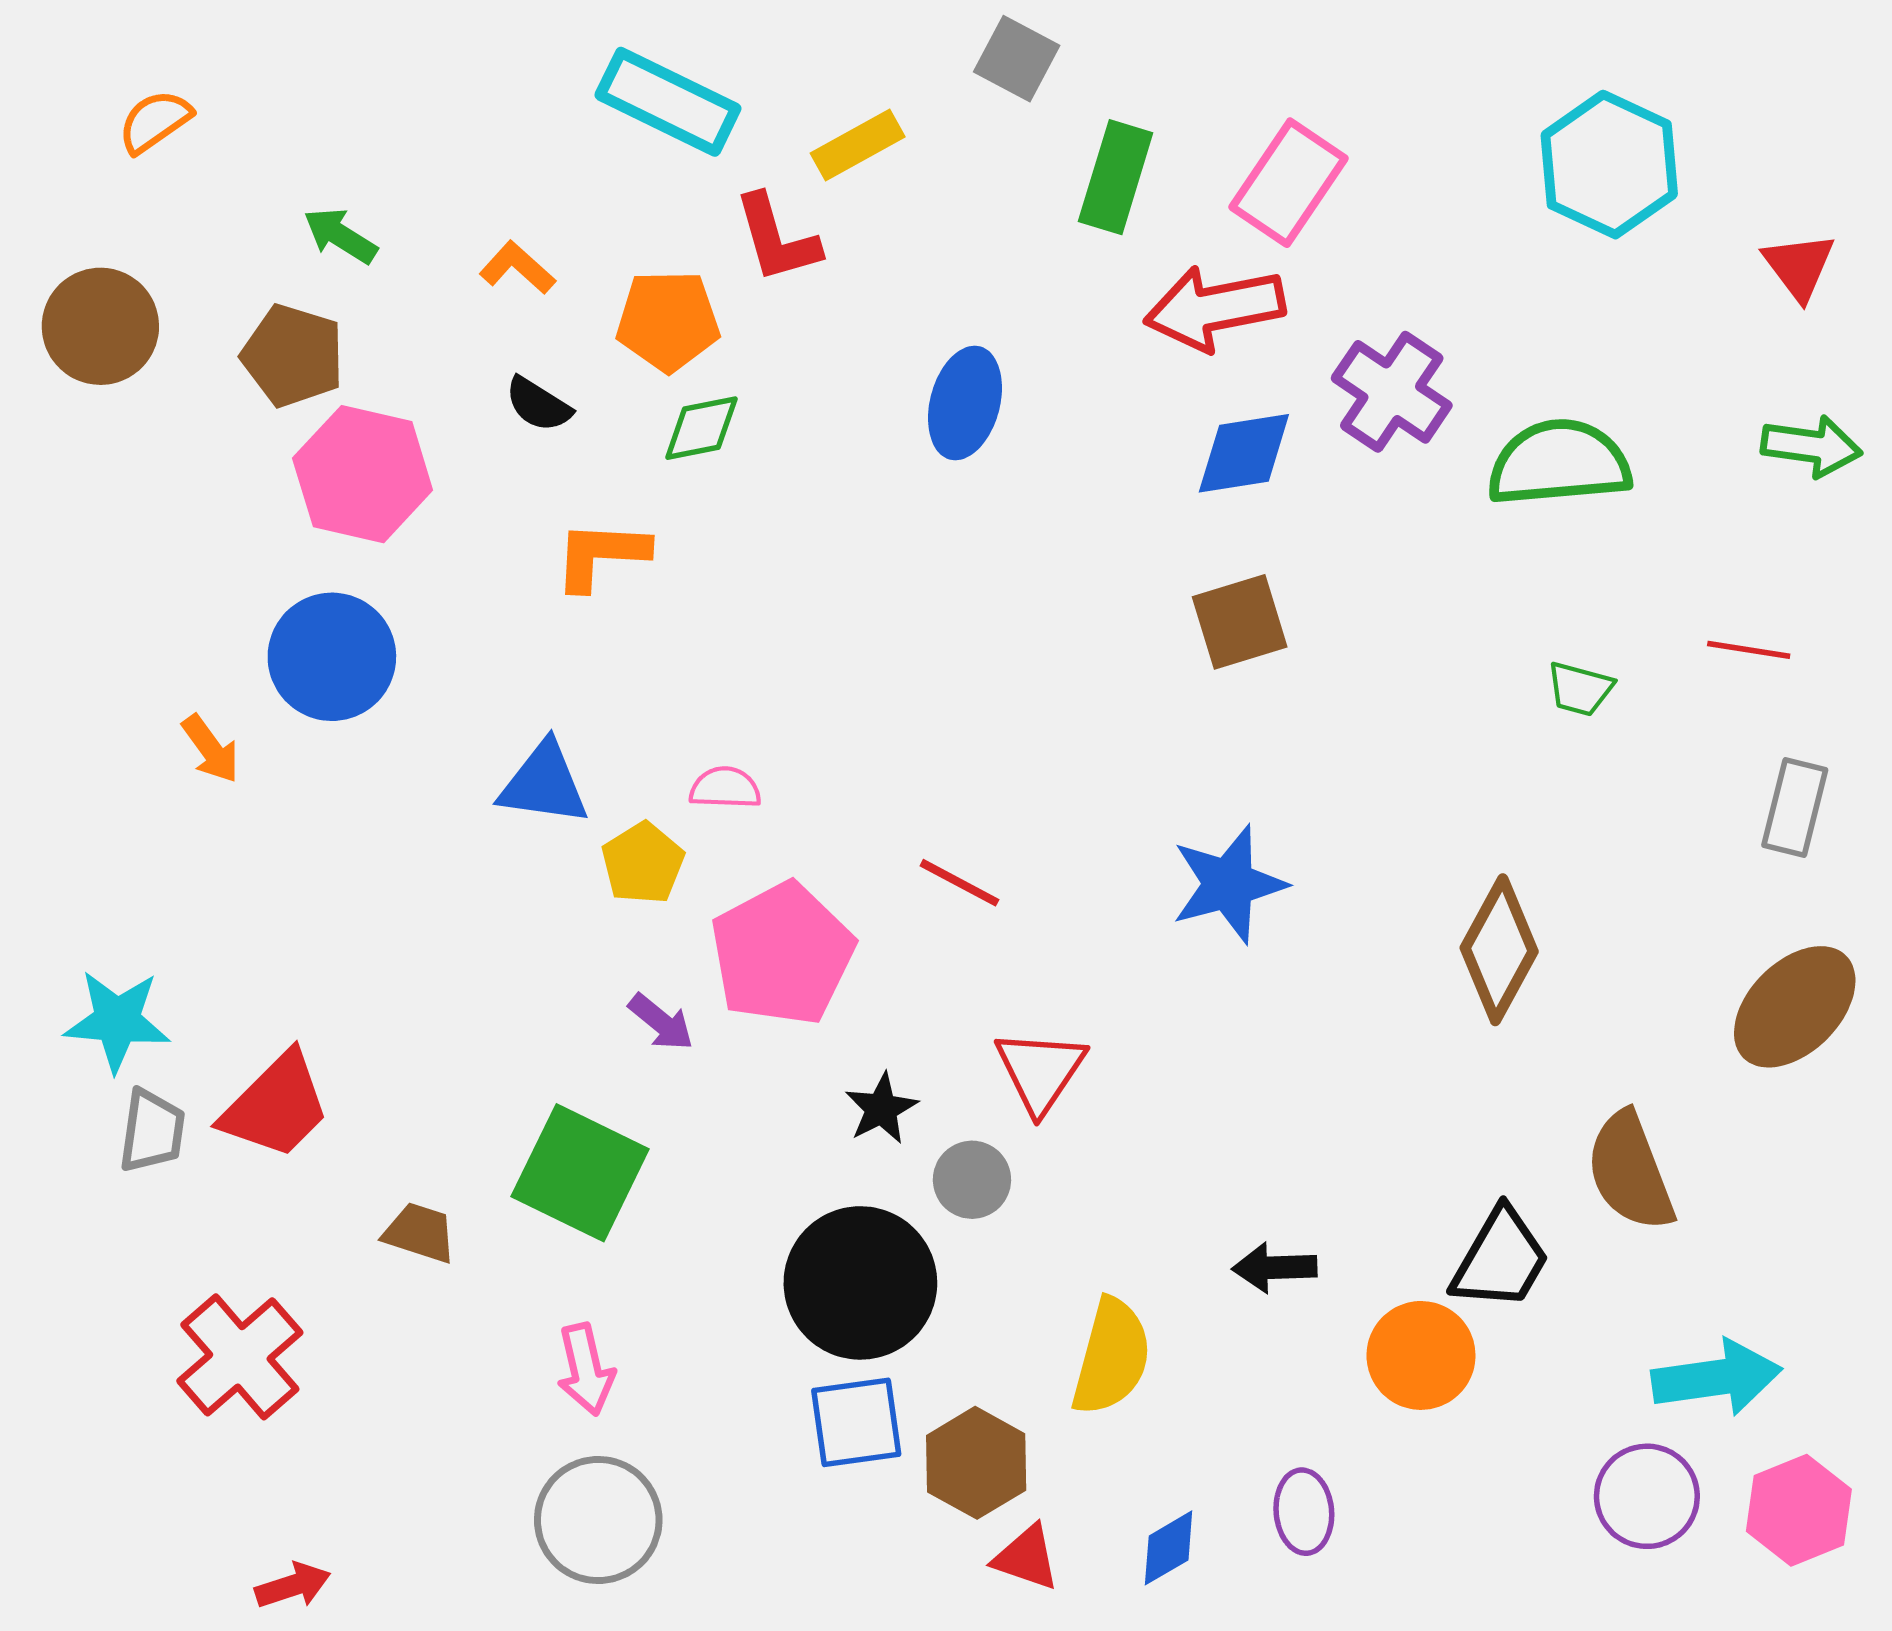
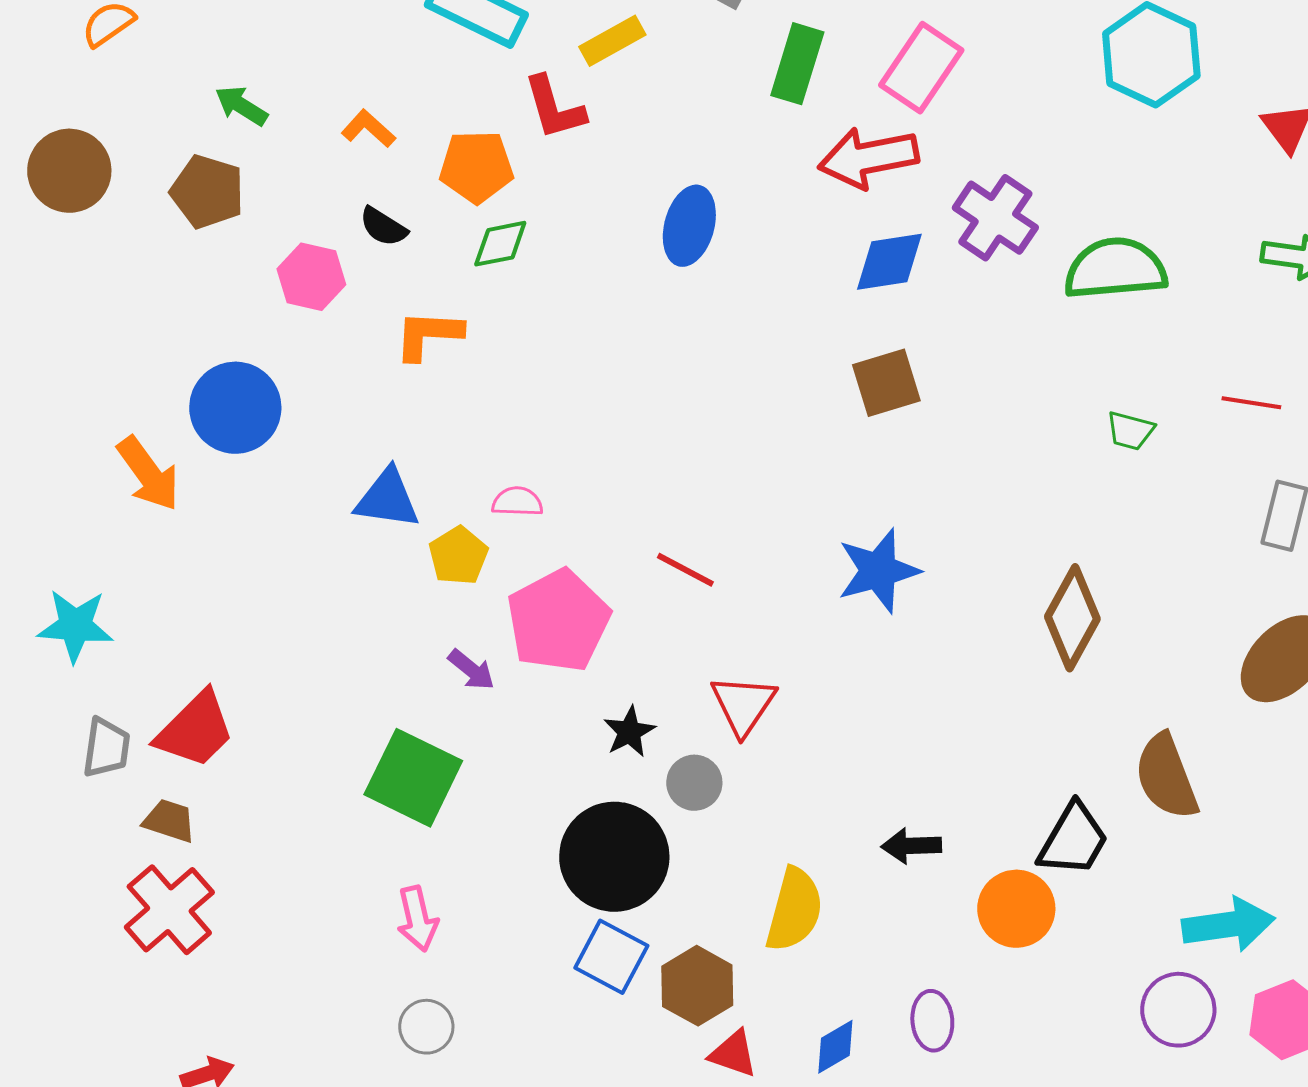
pink hexagon: (363, 474) -> (311, 277), moved, size x0.7
orange arrow: (211, 749) -> (148, 474), size x1.5
cyan star: (117, 1021) -> (75, 626), moved
brown trapezoid: (420, 1233) -> (169, 821), moved
blue square: (856, 1422) -> (611, 957), turned 36
gray circle: (598, 1520) -> (426, 1027), size x0.6

